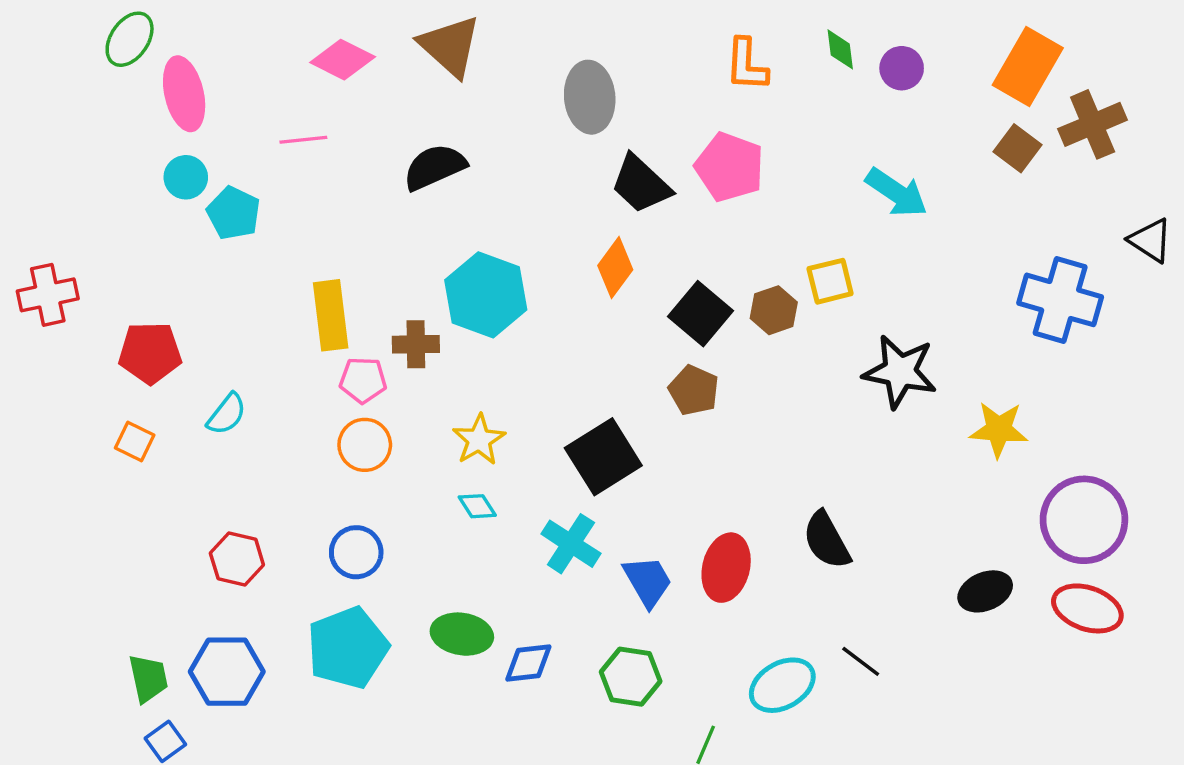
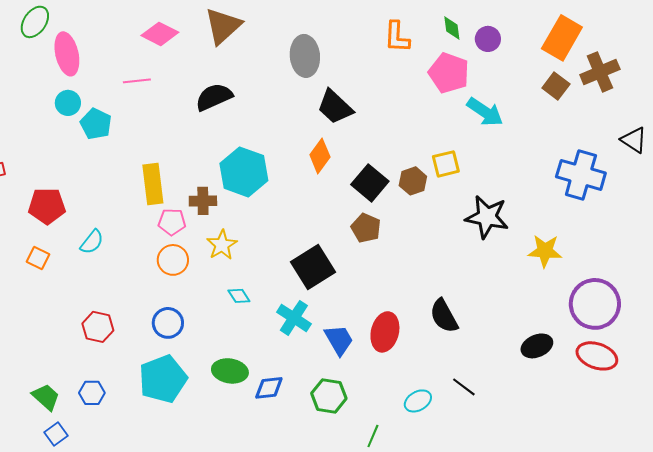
brown triangle: (450, 46) -> (223, 26), turned 36
pink pentagon: (729, 167) -> (449, 73), moved
yellow star: (479, 440) -> (222, 245), moved
blue hexagon: (227, 672) -> (92, 393), size x0.6
green trapezoid: (148, 678) -> (46, 397), turned -36
cyan ellipse: (782, 685) -> (418, 401), size x0.7

